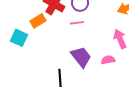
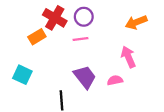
cyan square: (19, 38) -> (22, 75), moved

